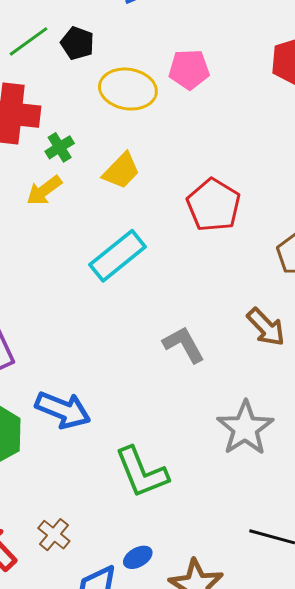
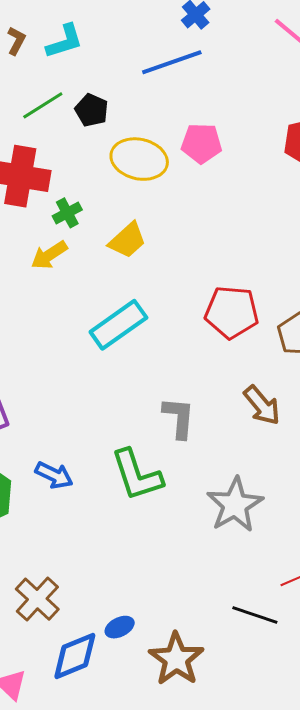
red pentagon: (214, 205) -> (232, 312), moved, turned -30
gray L-shape: (184, 345) -> (179, 418), turned 30
blue arrow: (63, 410) -> (54, 475), size x0.7
green L-shape: (142, 472) -> (137, 475), moved
brown cross: (54, 535) -> (37, 599), size x1.4

